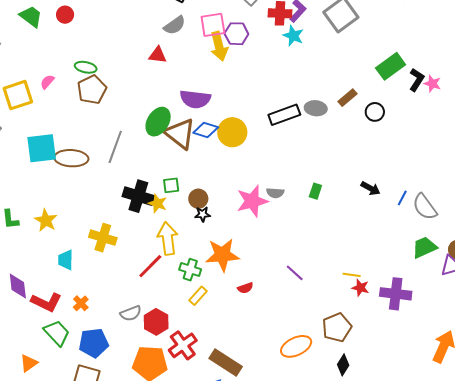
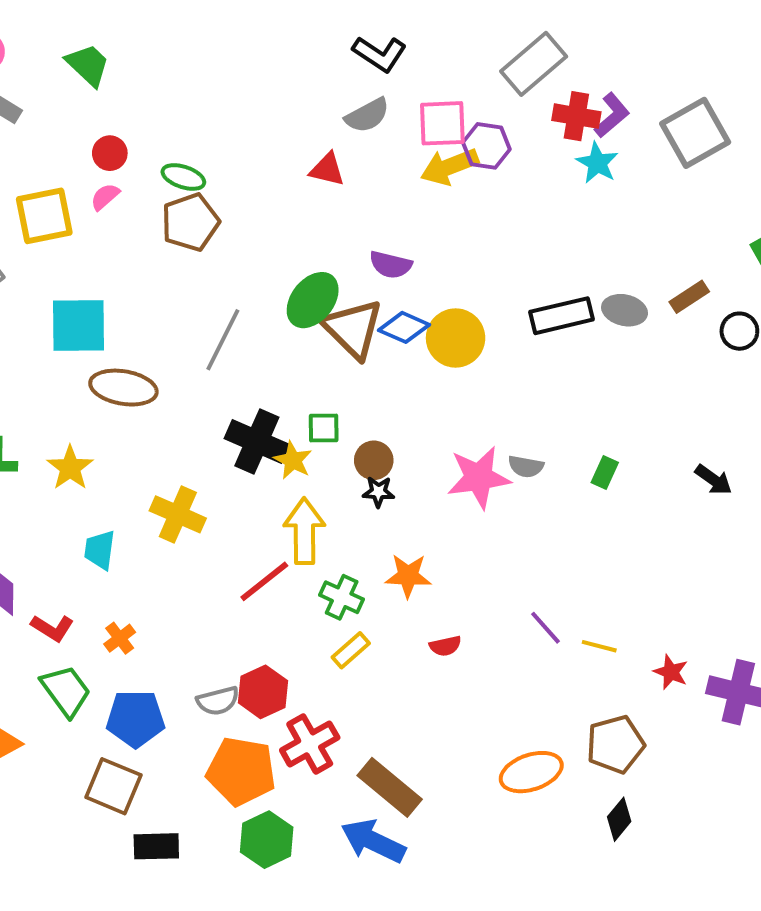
red circle: (65, 15) -> (110, 153), moved
yellow arrow: (219, 46) -> (449, 167), turned 76
purple semicircle: (195, 99) -> (391, 265), size x0.7
brown ellipse: (71, 158) -> (123, 388), moved
orange star: (222, 255) -> (408, 576), size x0.7
yellow line: (352, 275) -> (599, 646), moved
red L-shape: (46, 302) -> (52, 628), size x0.7
gray semicircle: (131, 313) -> (218, 701), moved

